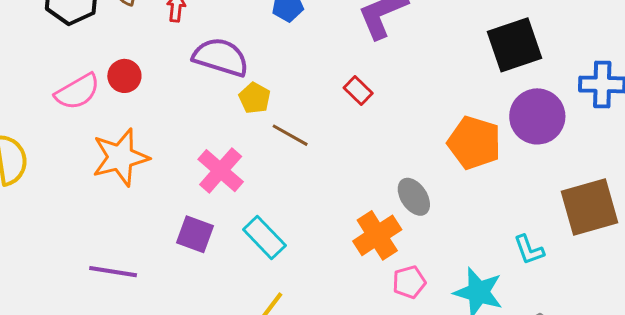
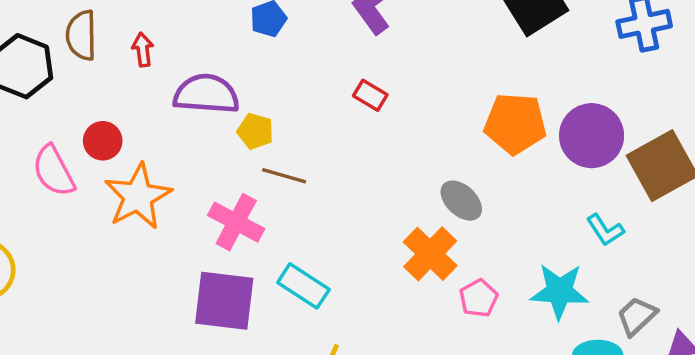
pink semicircle: (77, 92) -> (54, 171), turned 105
purple circle: (537, 116) -> (592, 136), moved
brown line: (290, 135) -> (284, 176), moved
orange star: (120, 157) -> (138, 196), moved
purple square: (195, 234) -> (224, 301), size x1.5

